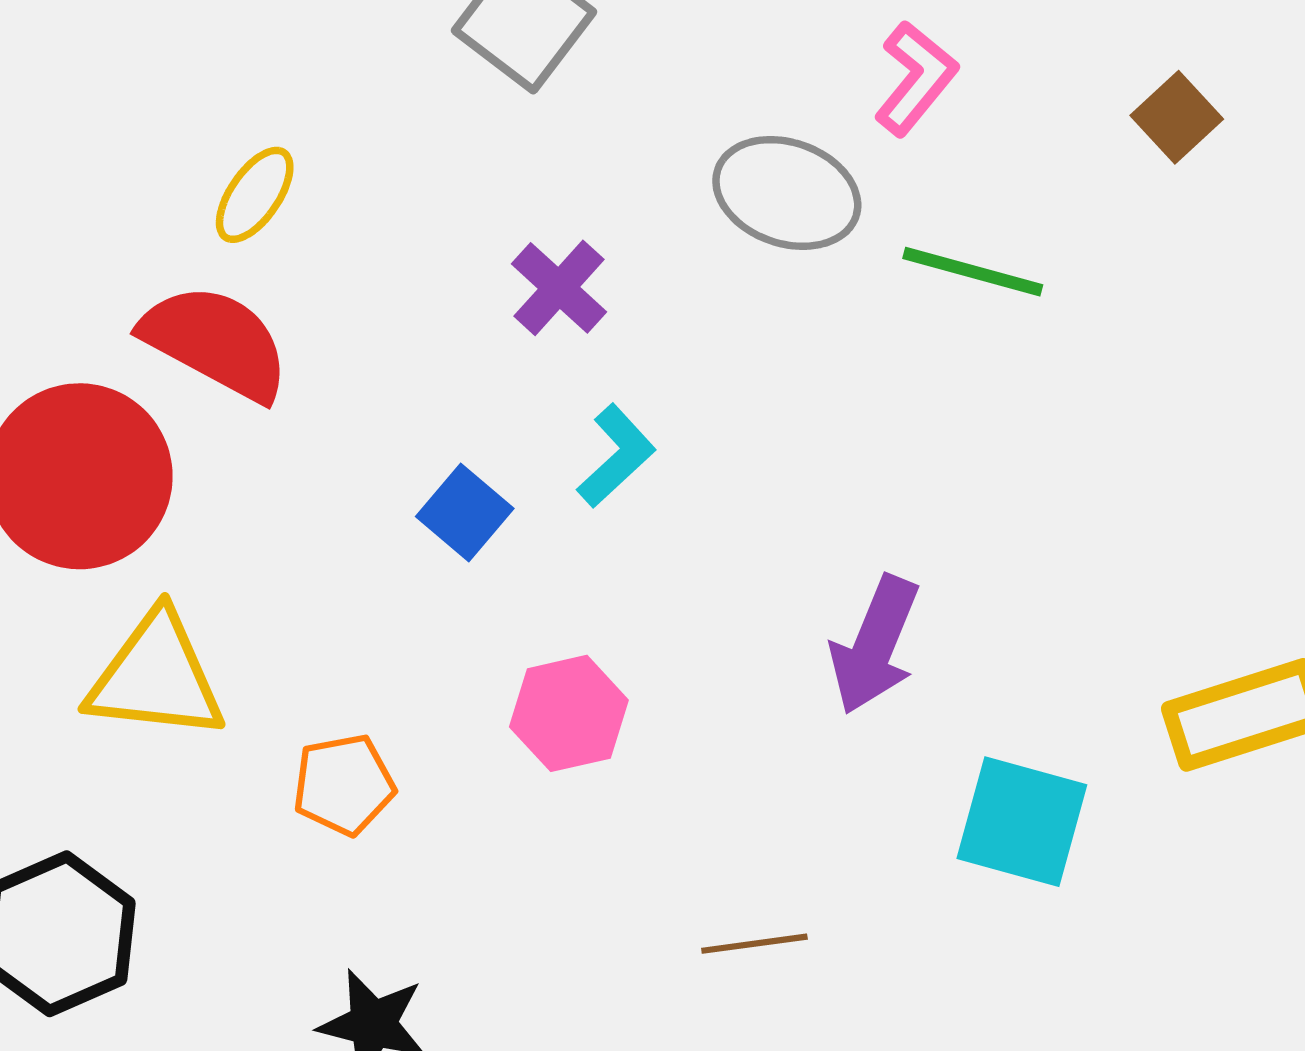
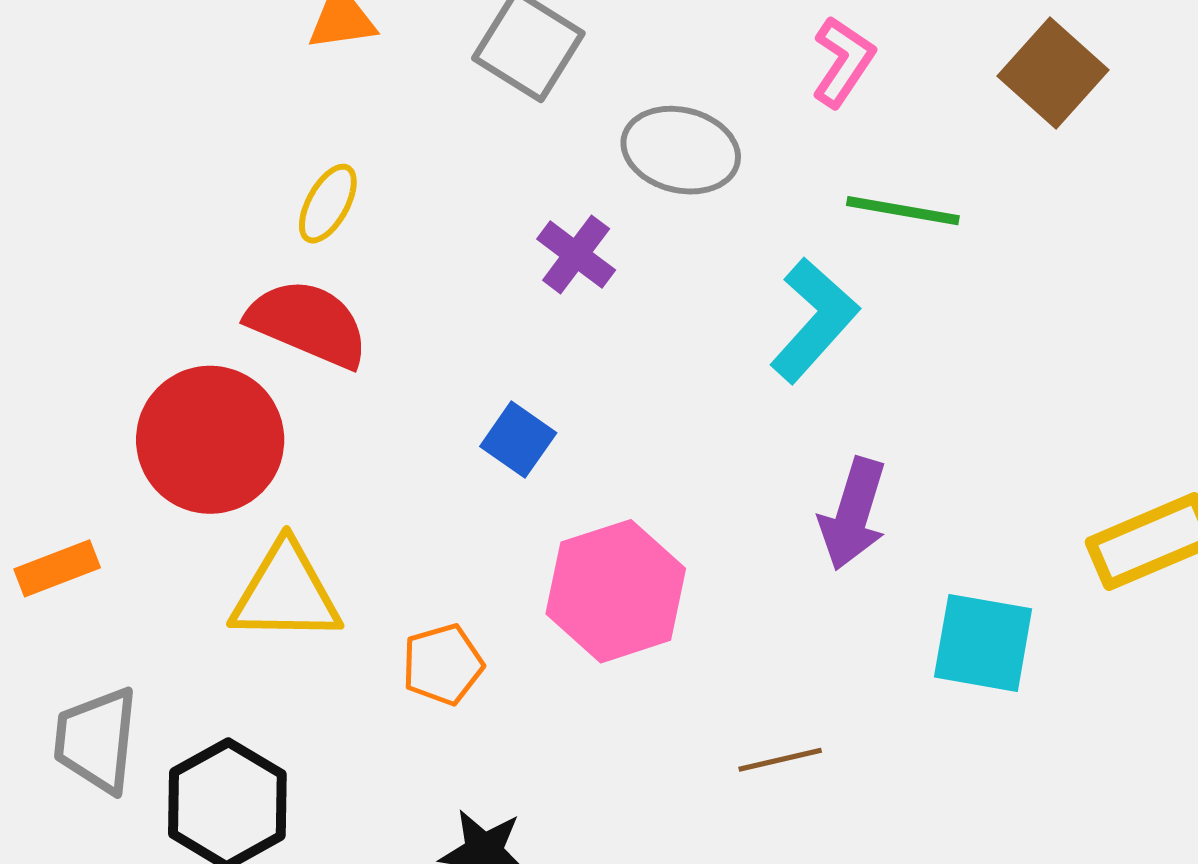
brown square: (1177, 117) -> (1053, 73), size x1.5
gray ellipse: (787, 193) -> (681, 150), moved
cyan L-shape: (616, 456) -> (814, 320), moved, size x1.5
pink hexagon: (569, 713) -> (616, 591), size x1.5

